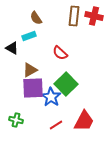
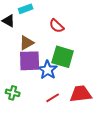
green square: (66, 84) -> (63, 57), turned -30
red trapezoid: (84, 121) -> (81, 94), turned -125

